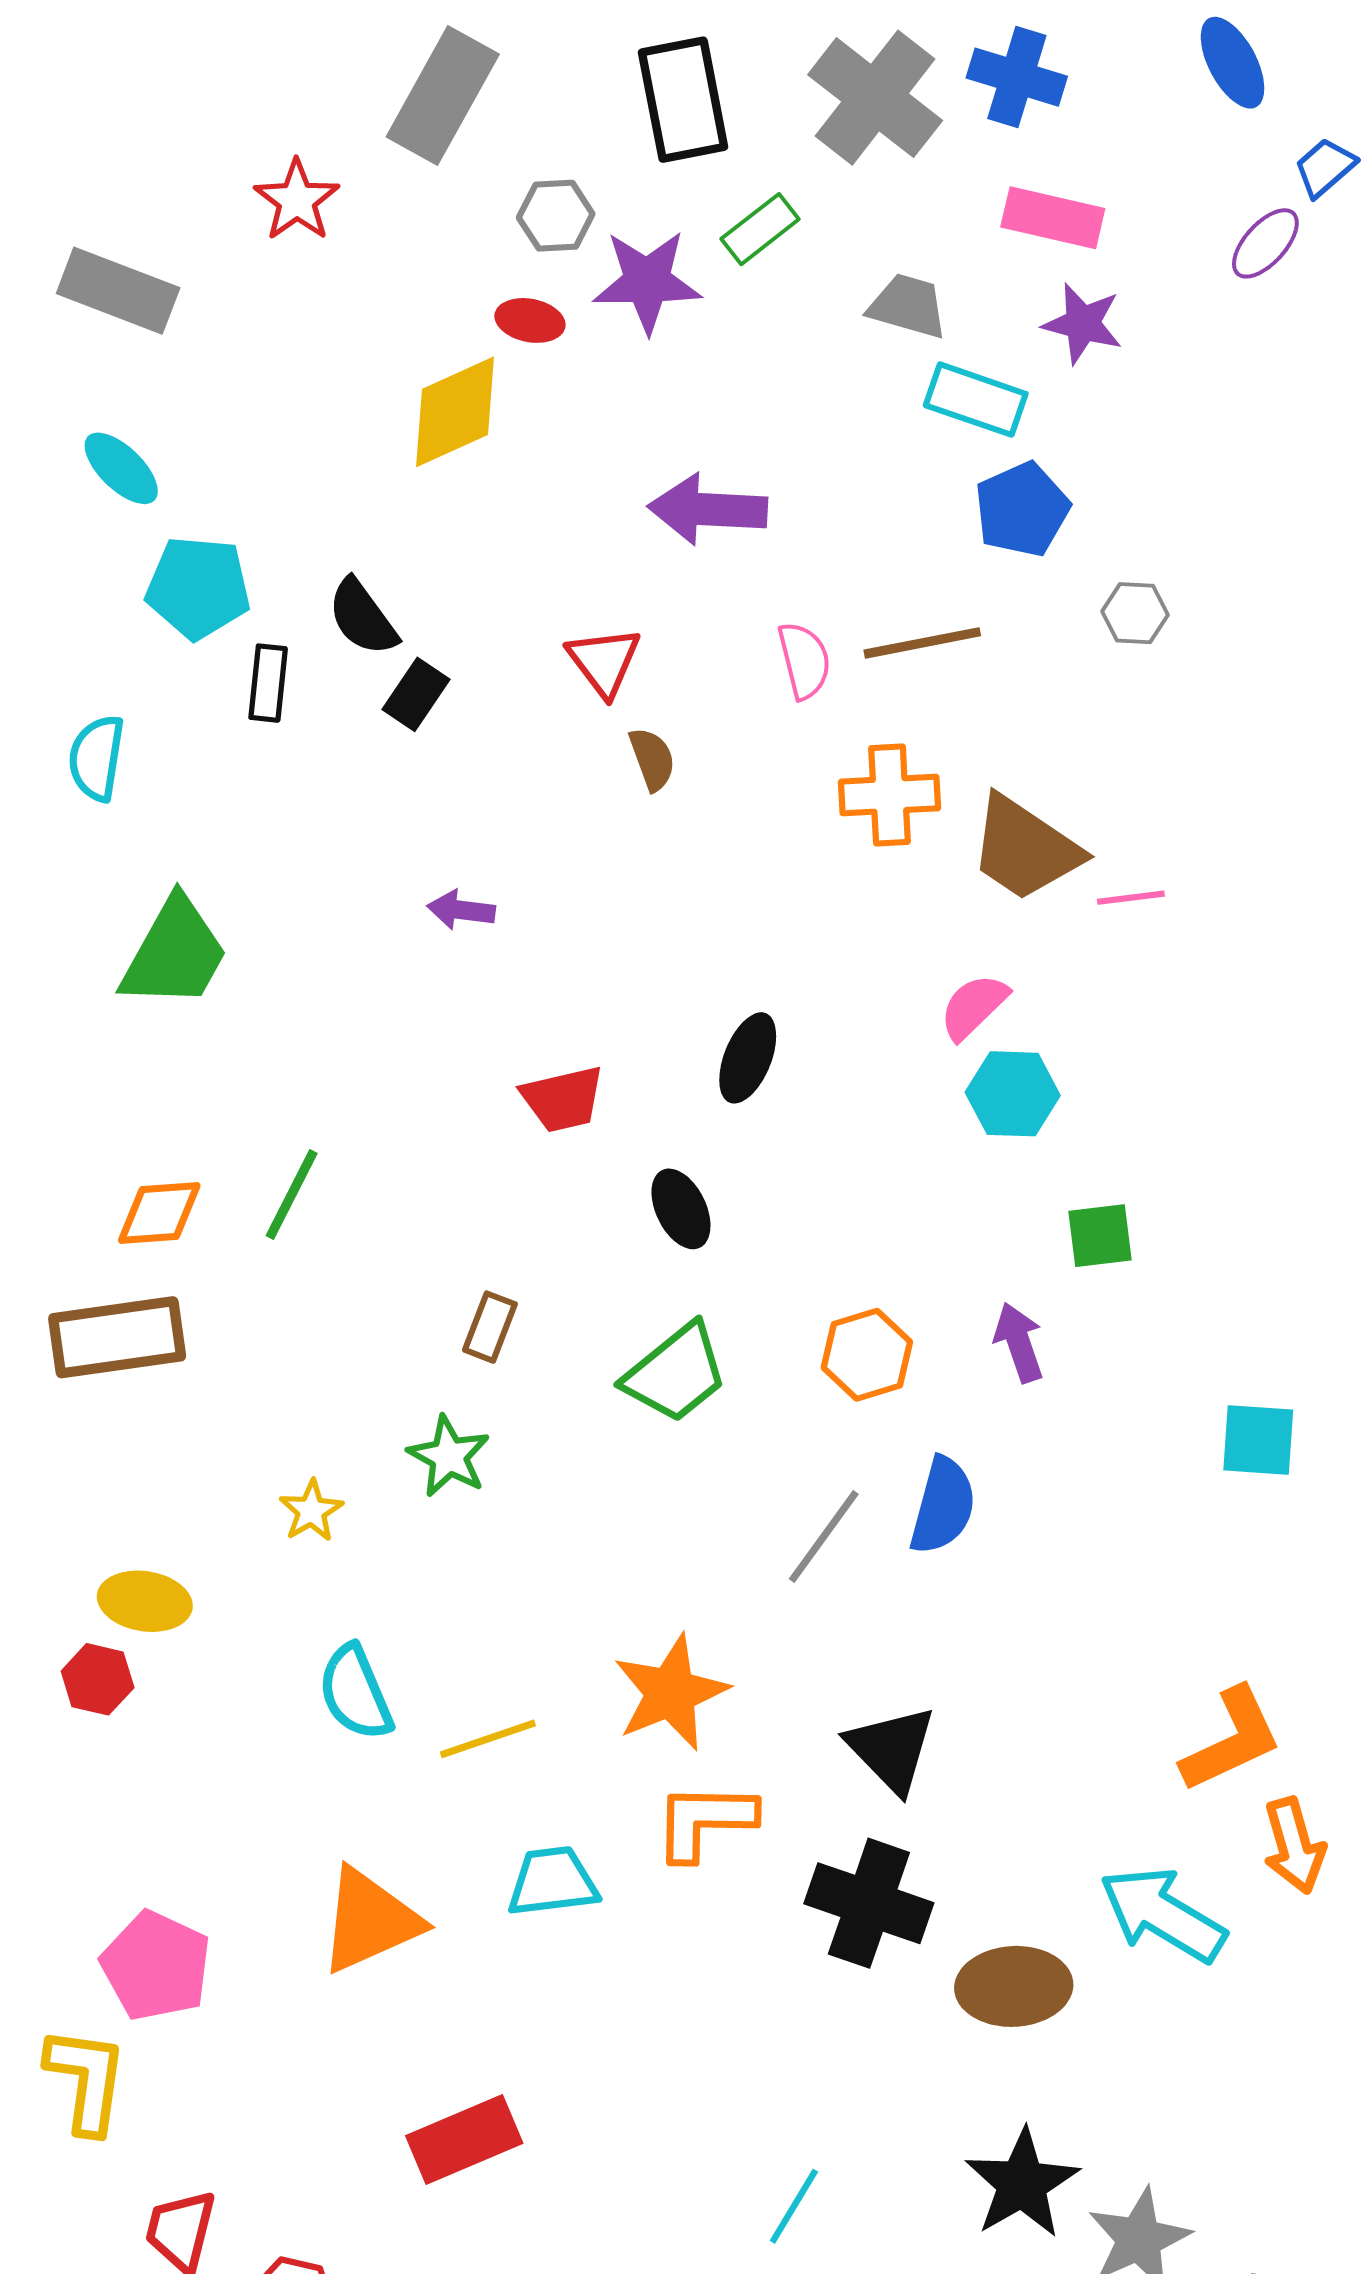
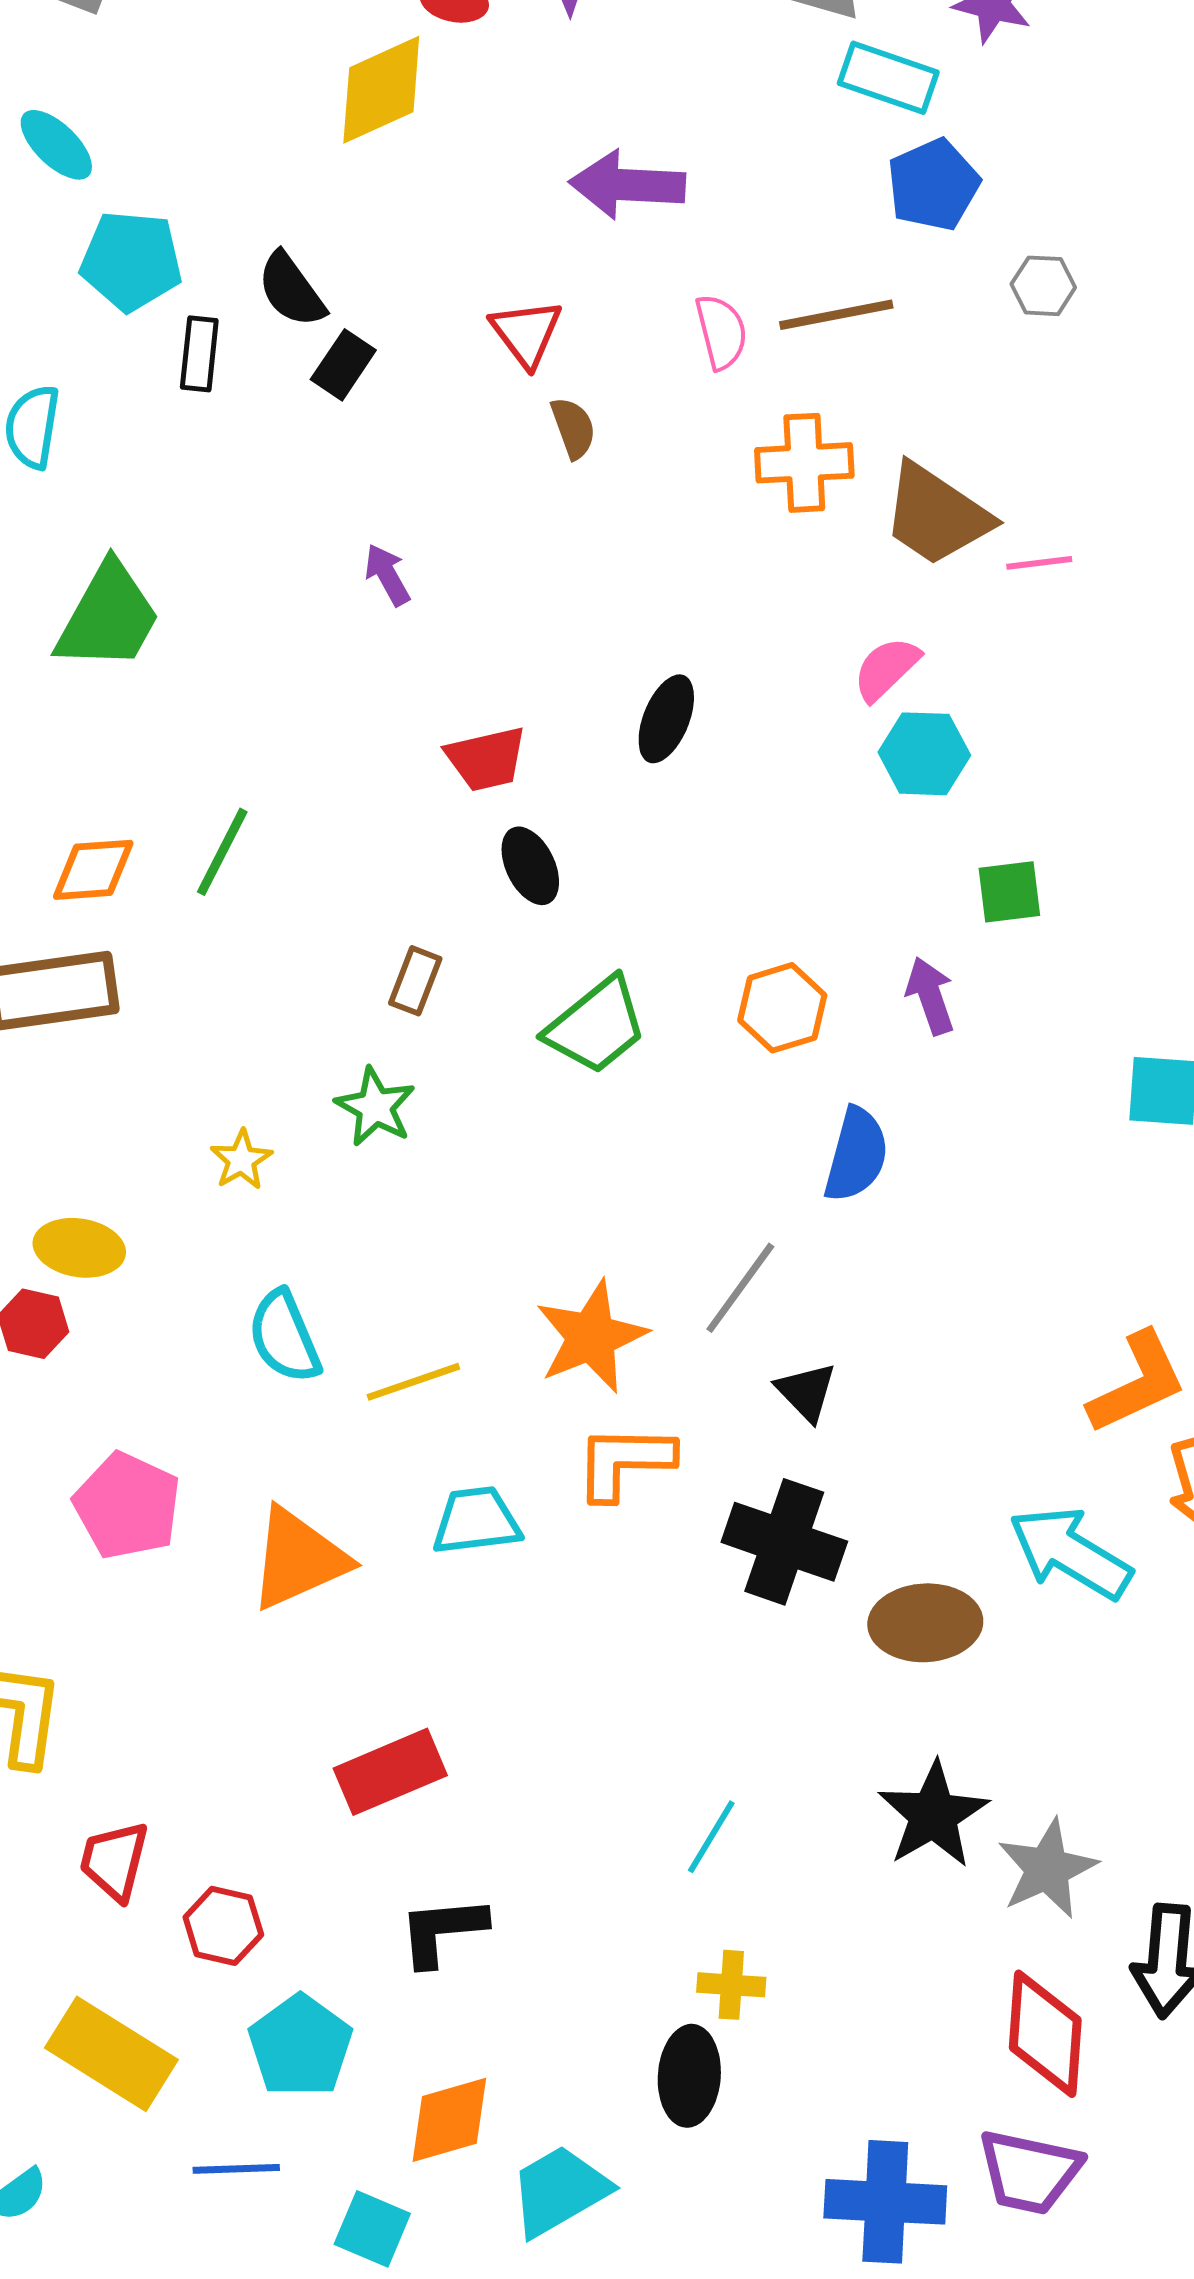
purple arrow: (461, 910) -> (387, 575), turned 54
black ellipse: (681, 1209) -> (530, 866), moved
gray line: (824, 1537) -> (740, 1288), moved
black triangle: (892, 1749) -> (806, 1392), size x0.7
pink pentagon: (156, 1966) -> (127, 1506), moved

